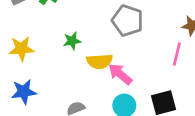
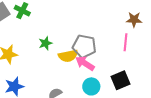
gray pentagon: (128, 21) -> (84, 46), moved

